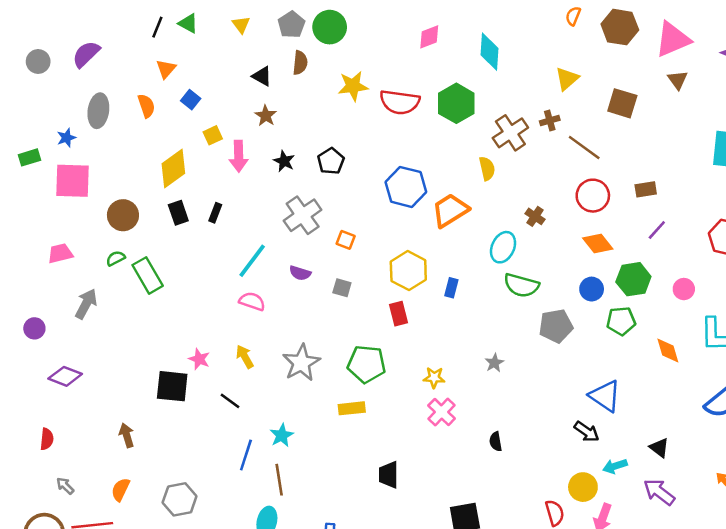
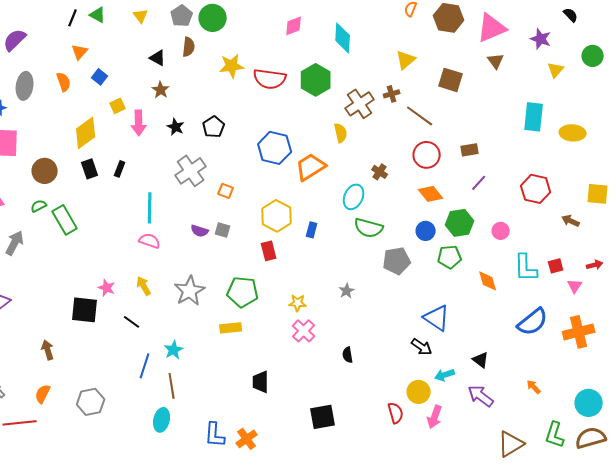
cyan line: (252, 261) -> (150, 208), turned -36
purple semicircle: (300, 273) -> (200, 231), moved

